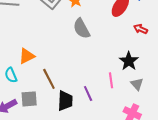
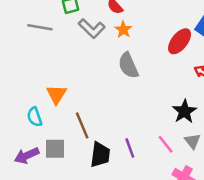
orange triangle: (27, 56) -> (56, 94), turned -36
pink line: (111, 80) -> (166, 144), moved, turned -35

